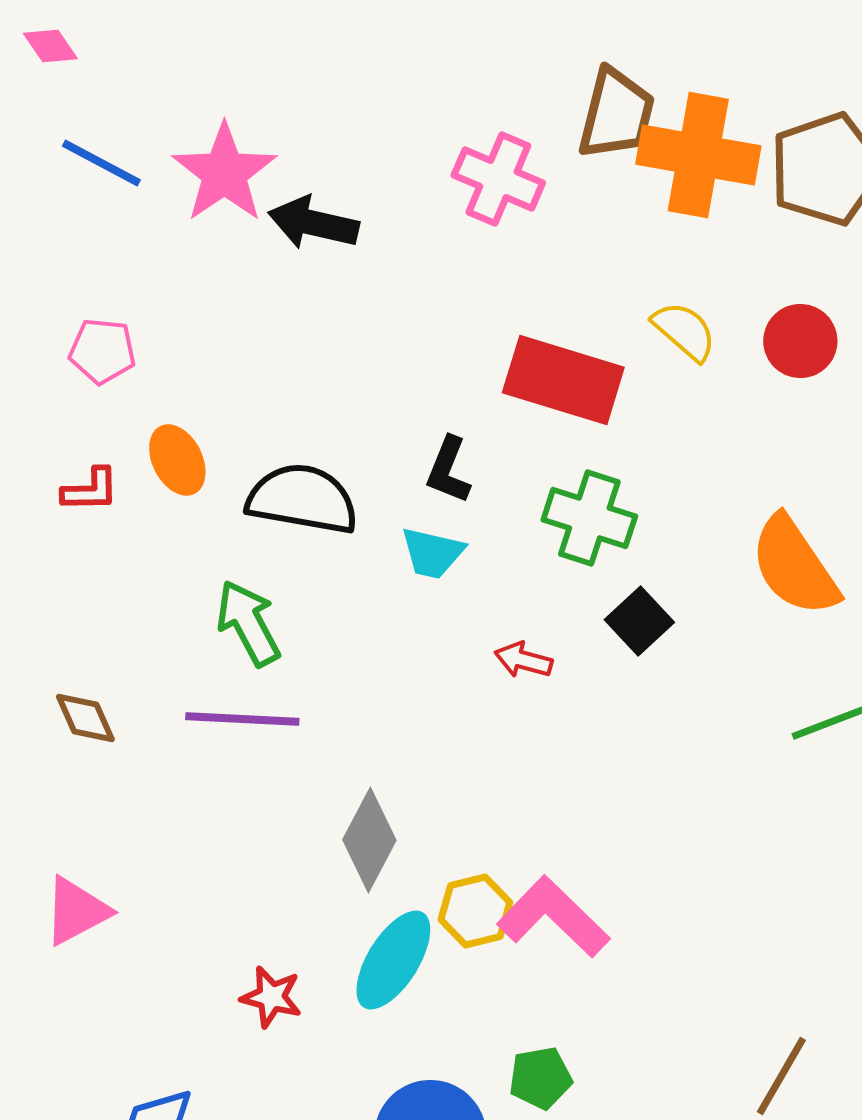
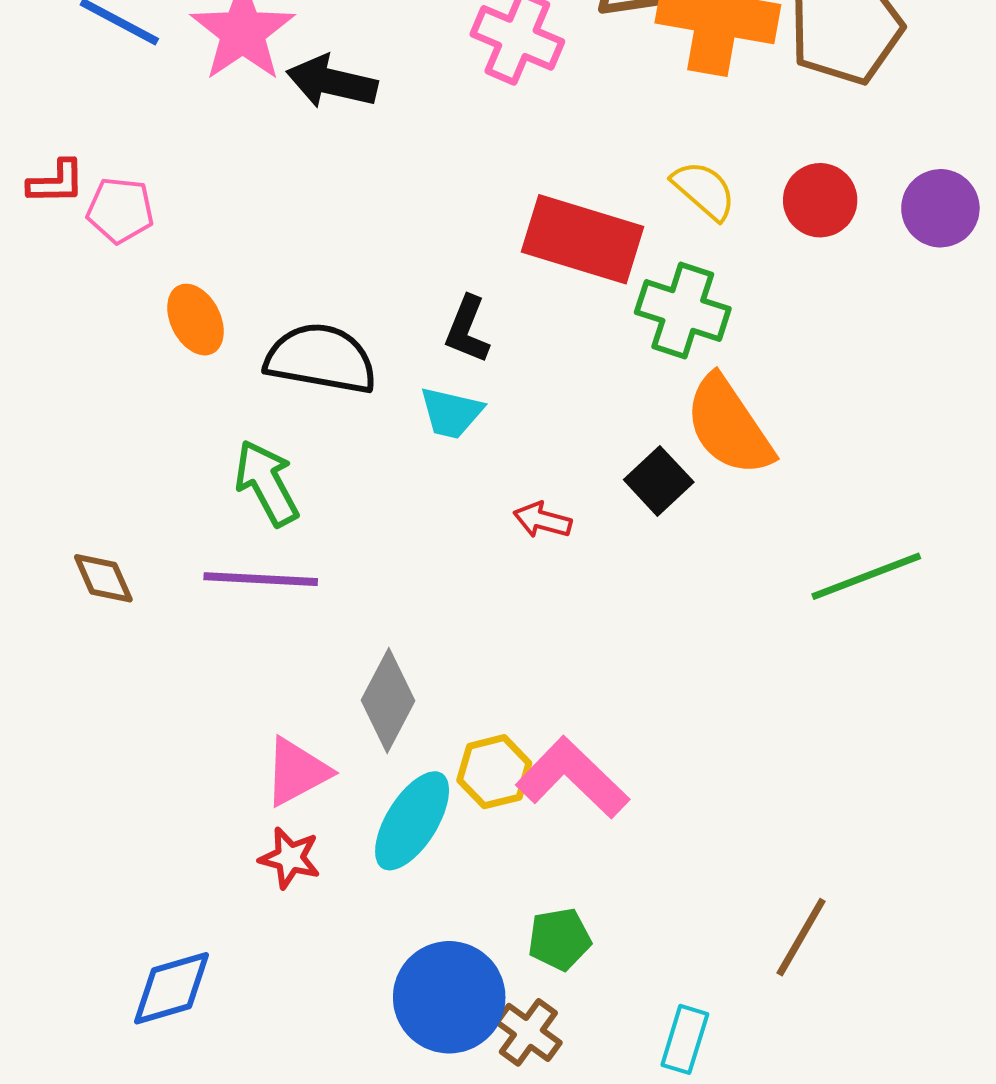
red L-shape: (90, 490) -> (56, 182), moved
green cross: (589, 518) -> (683, 311), moved
orange semicircle: (794, 566) -> (729, 426), moved
pink triangle: (76, 911) -> (297, 772), moved

